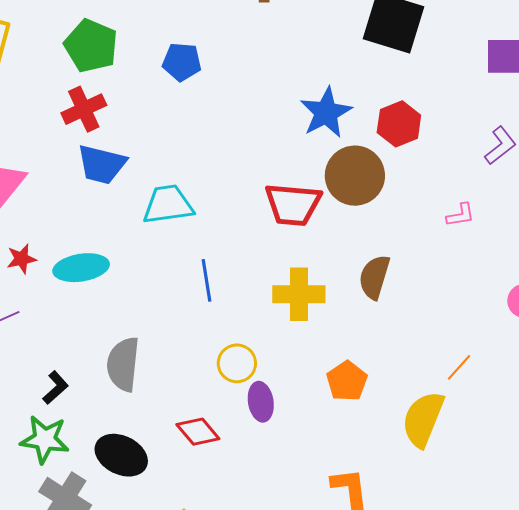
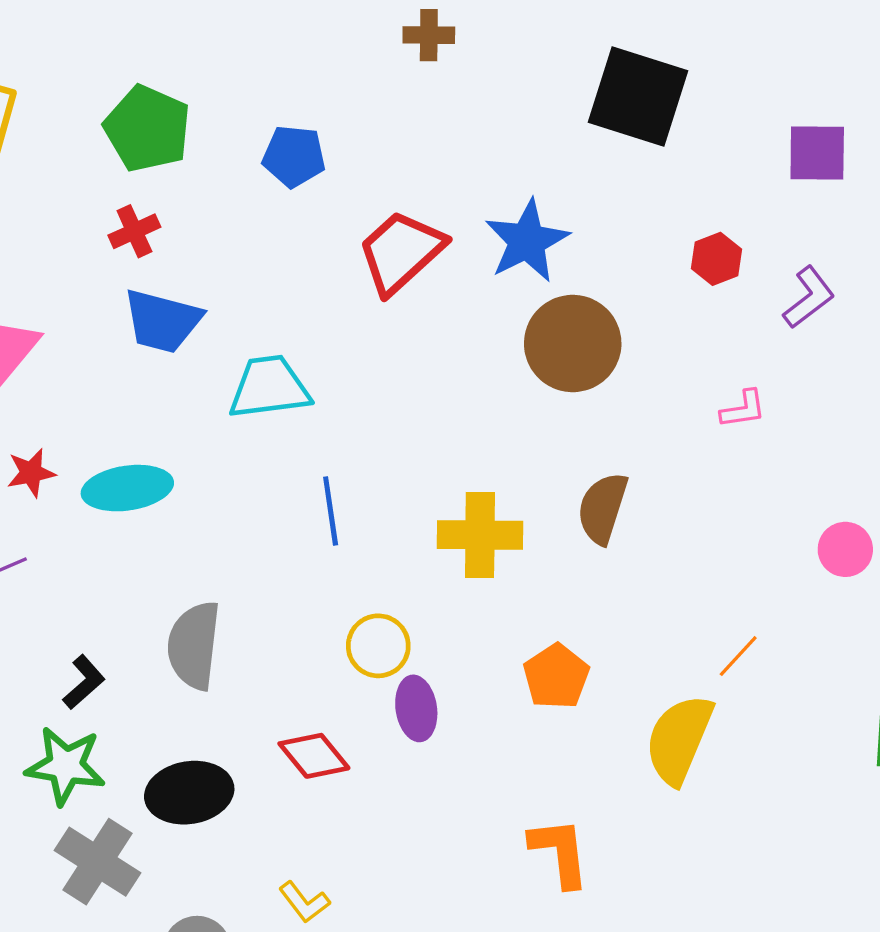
red cross: (84, 109) -> (134, 231), size x0.7
red hexagon: (399, 124) -> (717, 259), moved, size x0.7
red trapezoid: (293, 204) -> (401, 252), moved, turned 132
black ellipse: (121, 455) -> (189, 793), turned -36

